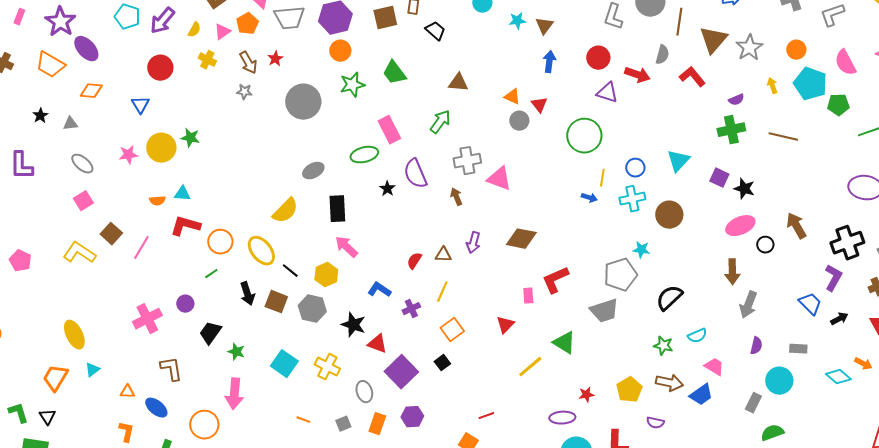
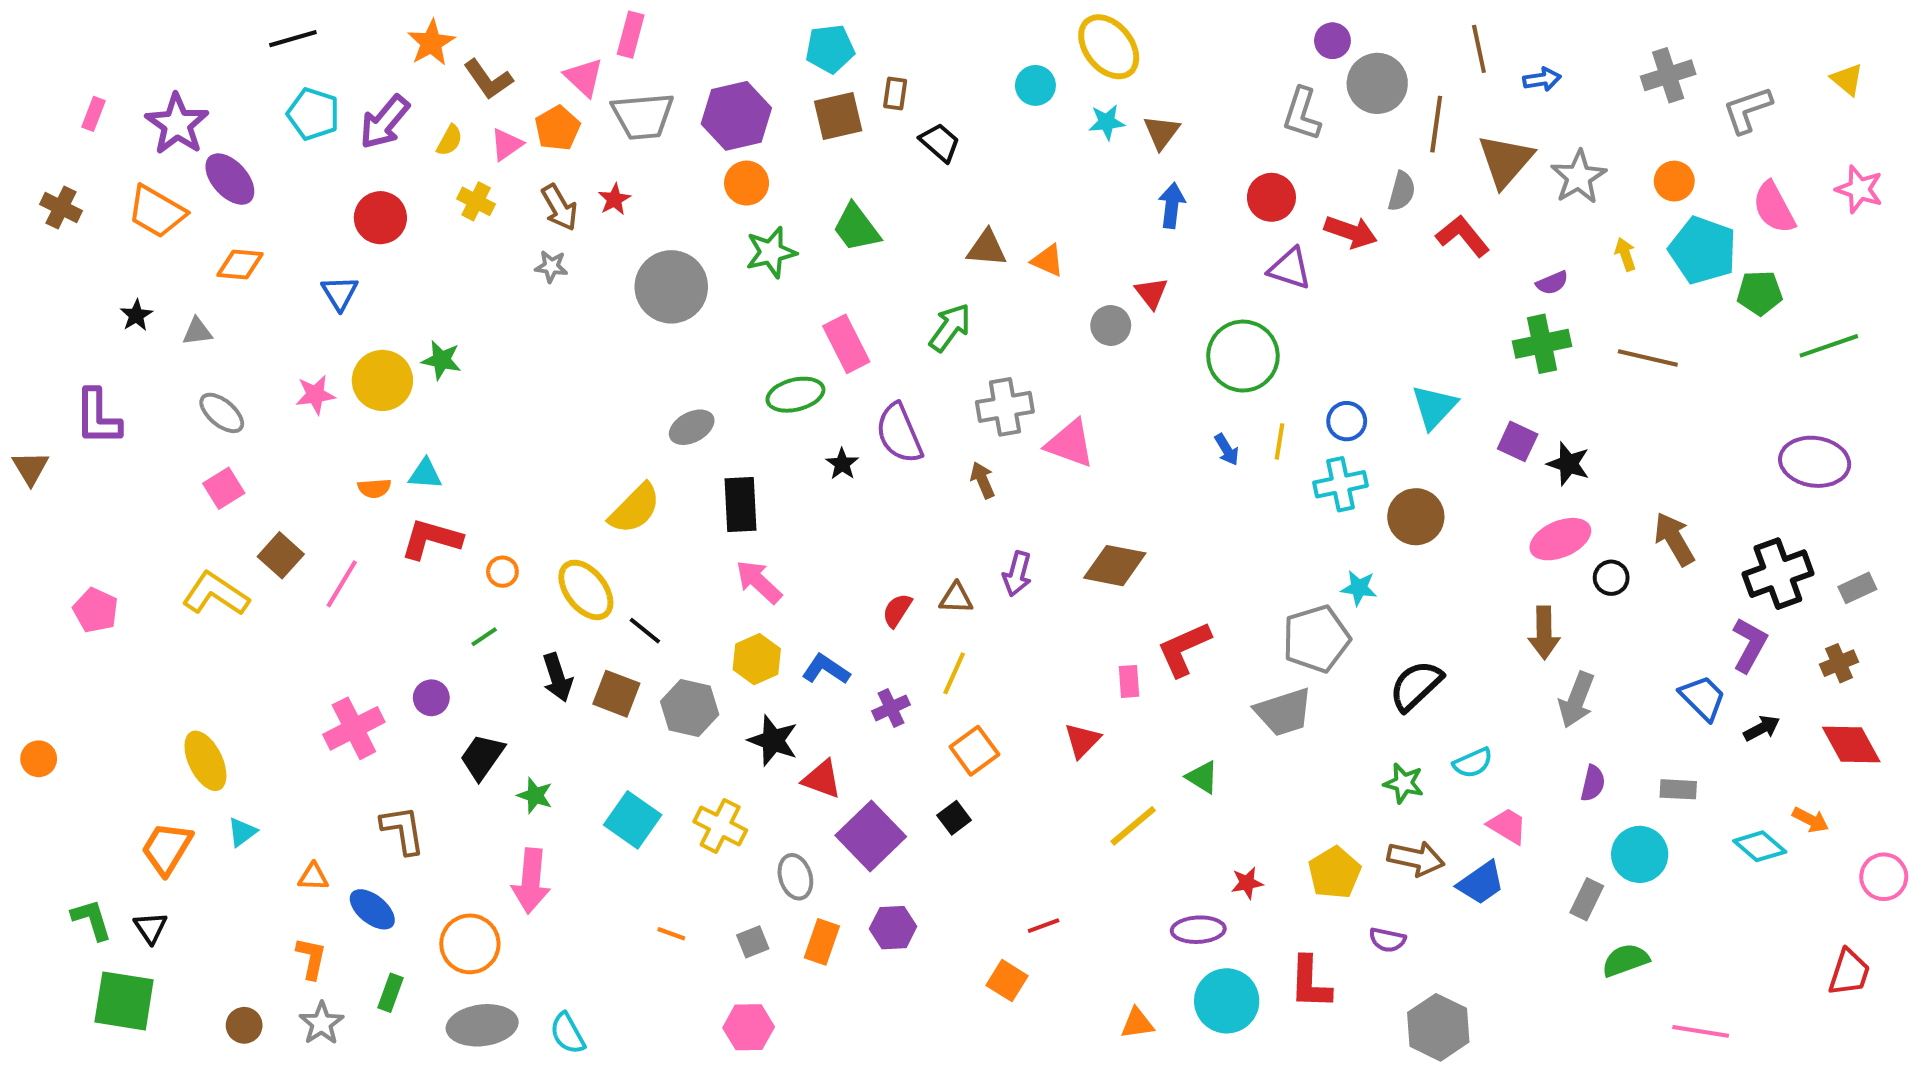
orange triangle: (512, 97) -> (1048, 260), moved
blue arrow: (589, 198) -> (1227, 450), moved, turned 42
orange circle: (220, 242) -> (502, 572), size x0.6
yellow hexagon: (326, 275) -> (757, 659), moved
green triangle: (564, 343) -> (1202, 777), size x0.7

